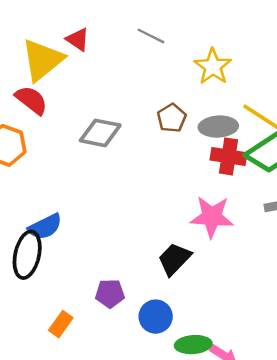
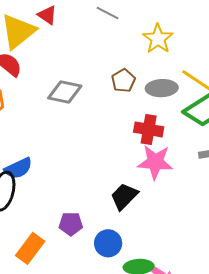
red cross: (229, 156) -> (149, 129), moved
orange rectangle: (61, 324) -> (30, 248), size x1.4

